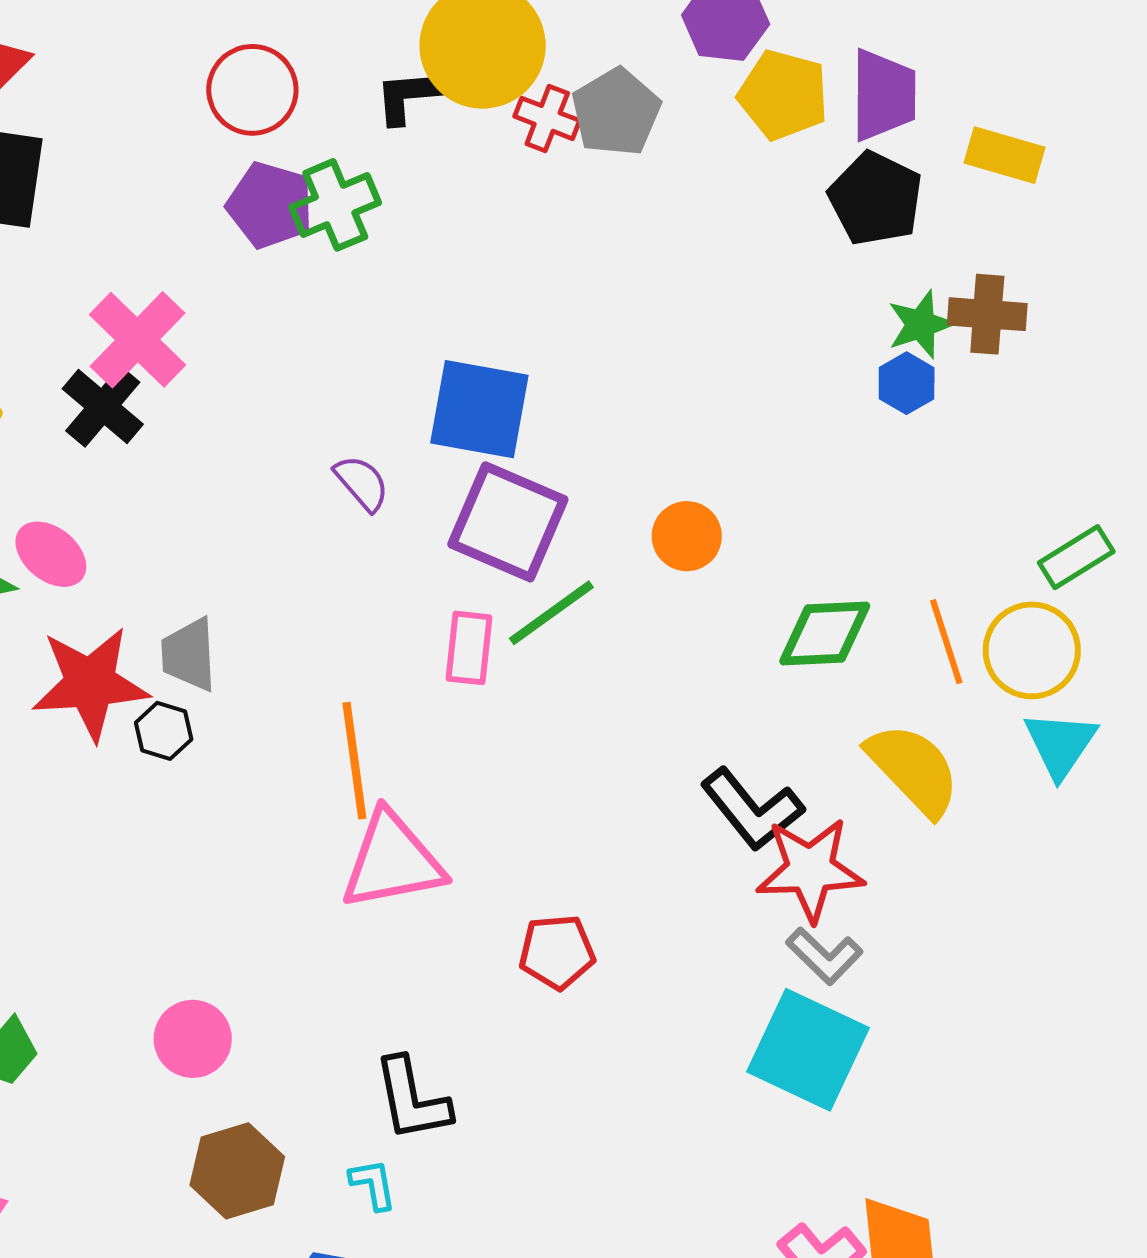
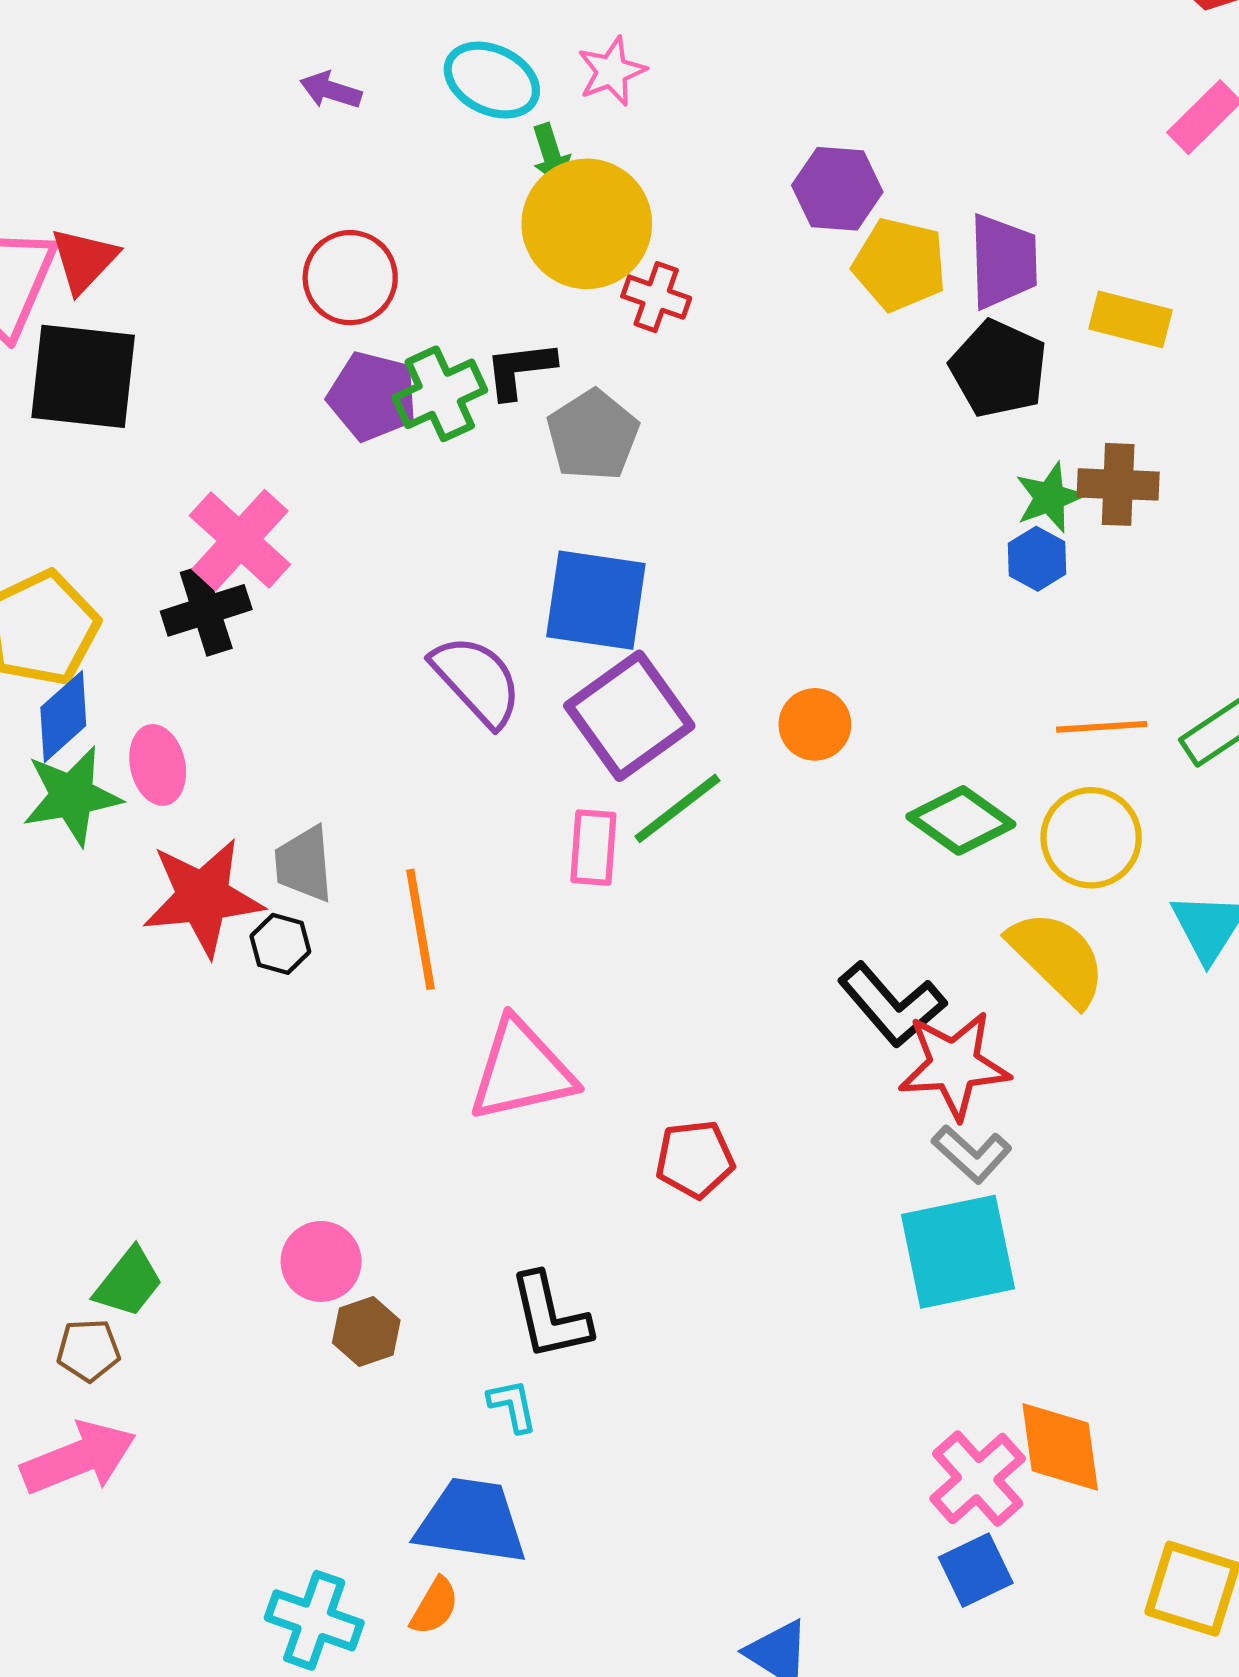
black L-shape: (409, 96) -> (520, 370), moved
gray pentagon: (616, 112) -> (593, 435), moved
black cross: (103, 407) -> (206, 610), turned 34
purple semicircle: (362, 483) -> (477, 681), size x1.6
purple square: (508, 522) -> (629, 716), turned 33
pink ellipse: (51, 554) -> (158, 765), turned 40
green diamond: (825, 634) -> (961, 820), turned 40
orange line: (946, 642) -> (1102, 727), moved, turned -74
yellow circle: (1032, 650) -> (1091, 838), moved
orange line: (354, 761) -> (420, 929), moved
cyan square: (808, 1050) -> (958, 1252), turned -35
brown hexagon: (237, 1171) -> (366, 1331), moved, size x0.7

